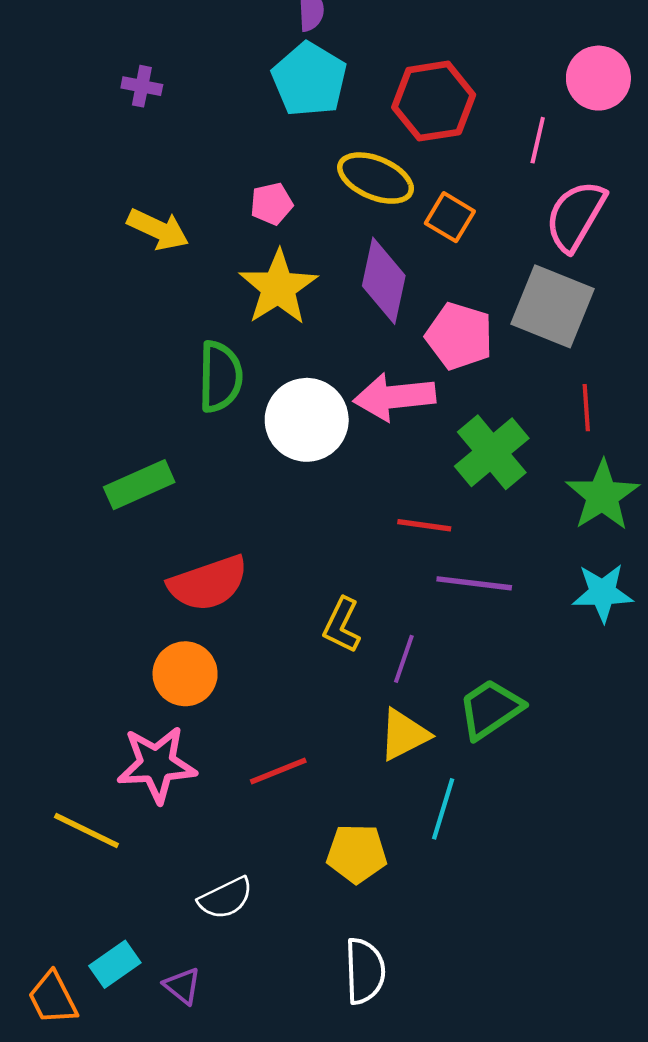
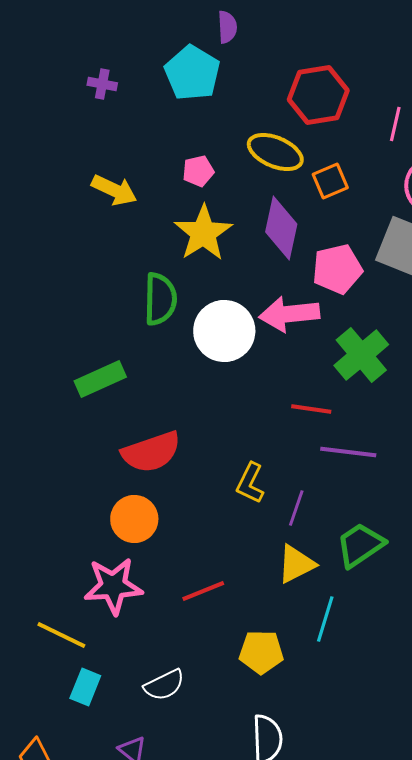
cyan pentagon: (309, 79) -> (192, 73), moved
orange square: (450, 217) -> (330, 181), turned 36
pink pentagon: (459, 336) -> (337, 269), turned -30
cyan rectangle: (115, 964) -> (85, 687), moved, turned -33

